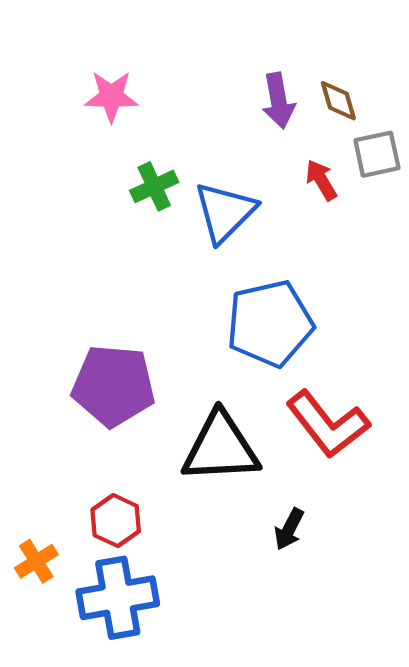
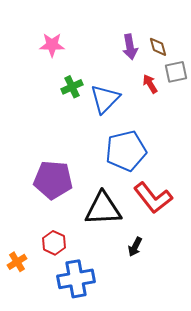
blue cross: (118, 598) -> (76, 279), moved

